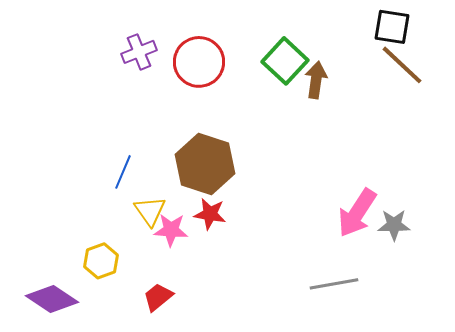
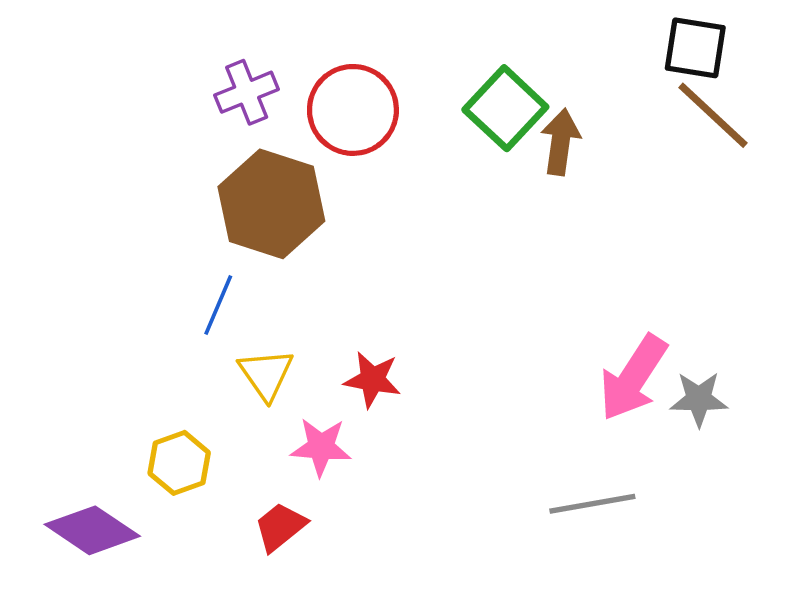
brown hexagon: (205, 164) -> (271, 204), moved
pink star: (171, 230) -> (321, 447), moved

